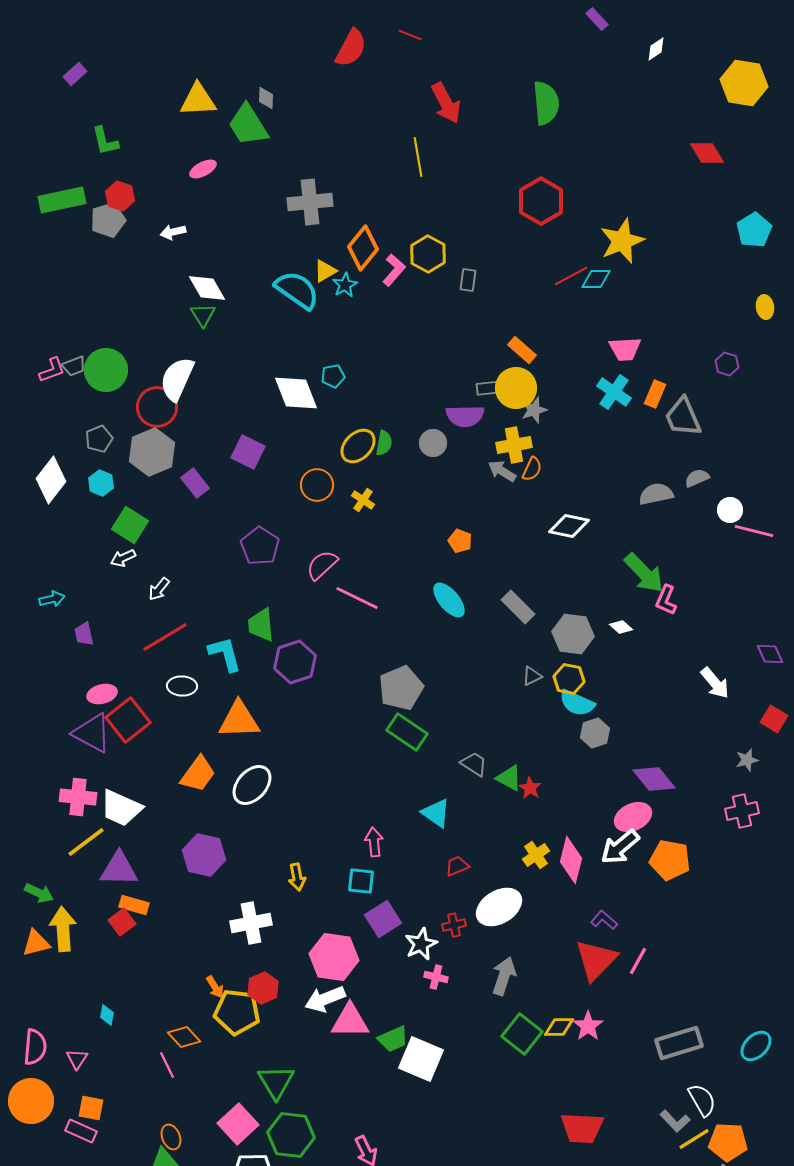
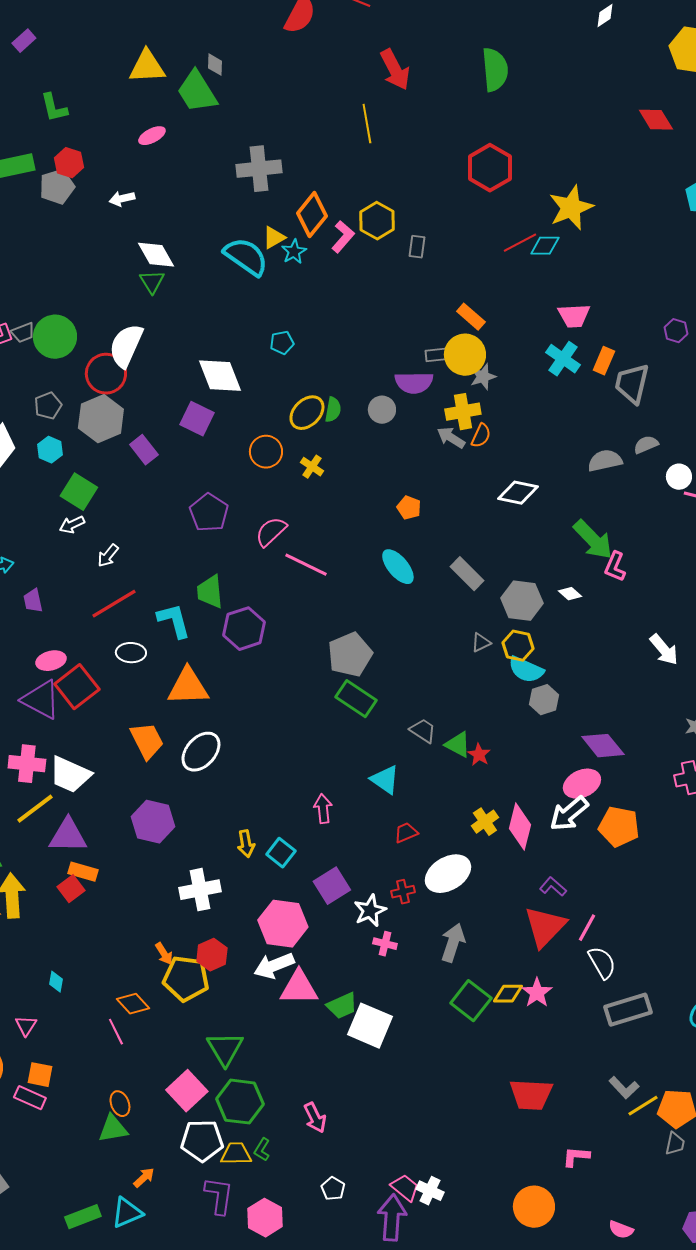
white diamond: (296, 393) -> (220, 376), moved
gray trapezoid: (683, 417) -> (632, 384), turned 36
orange trapezoid: (198, 774) -> (147, 741), turned -63
cyan square: (361, 881) -> (281, 853), moved, turned 32
white semicircle: (702, 1100) -> (602, 963), moved

